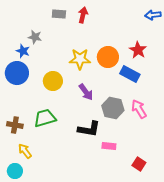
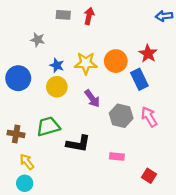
blue star: (23, 51) -> (57, 65), moved
blue rectangle: (130, 74) -> (139, 79), turned 36
black L-shape: (89, 129) -> (78, 144), moved
cyan circle: (15, 171) -> (25, 183), moved

